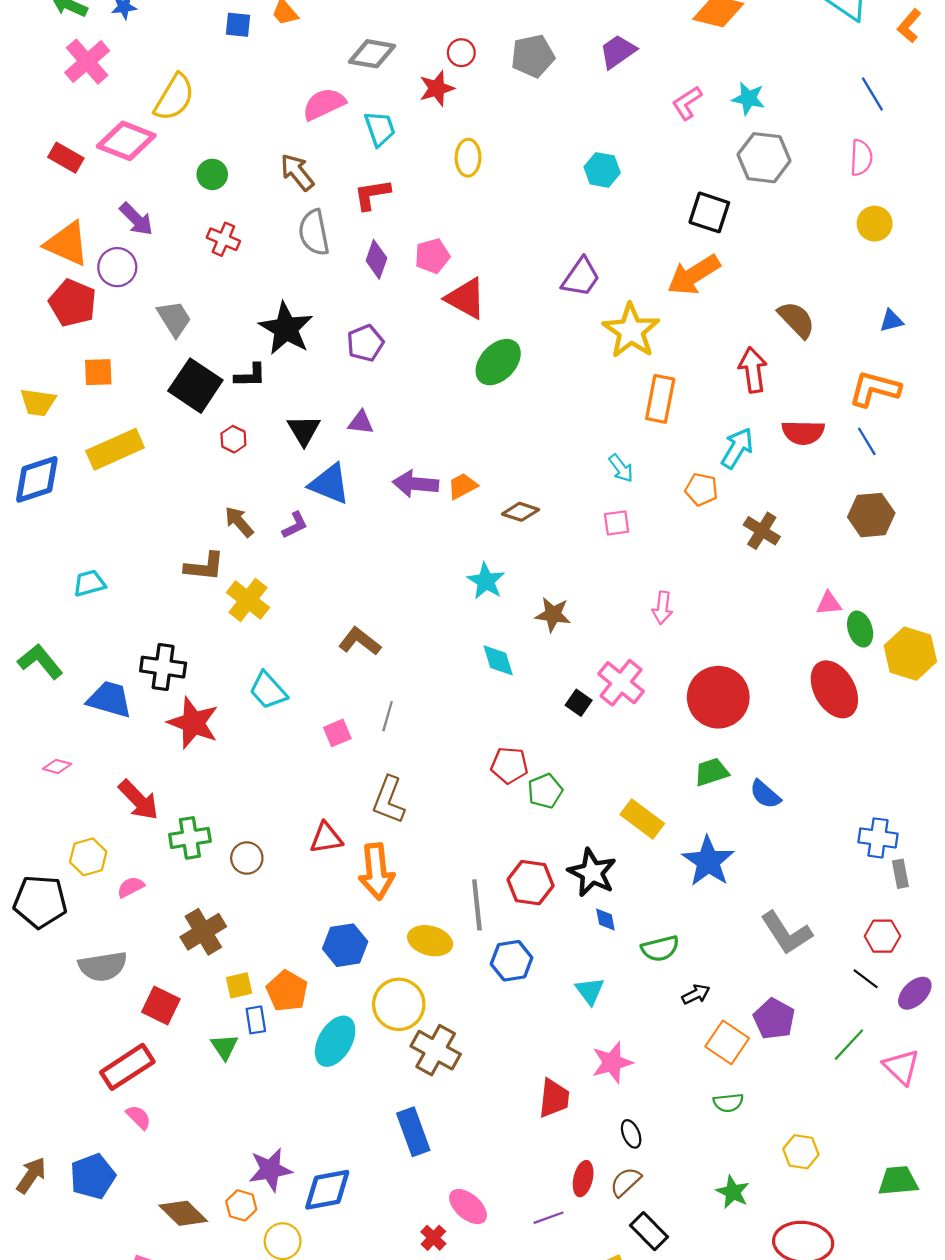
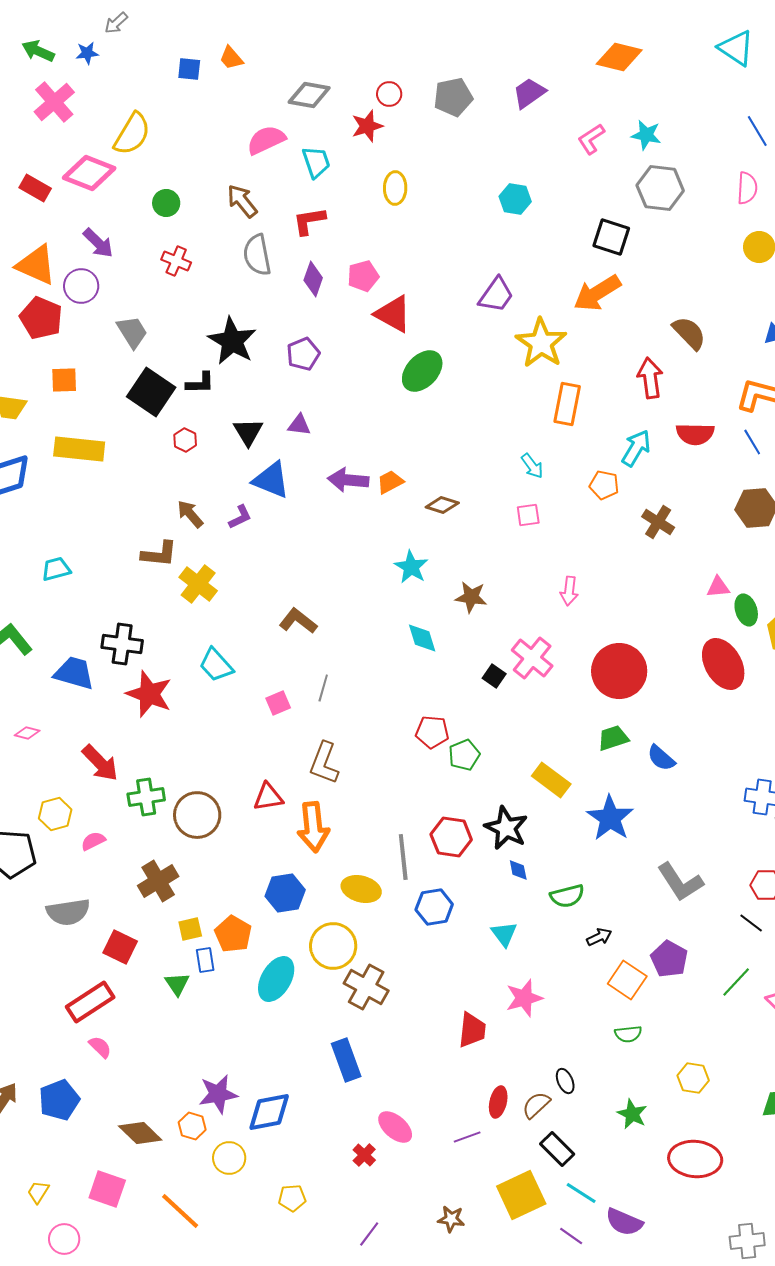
yellow rectangle: (115, 449) -> (79, 449), turned 30
brown circle: (247, 858) -> (197, 815), size x1.6
black ellipse: (631, 1134) -> (565, 1081), moved

